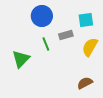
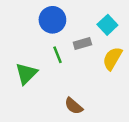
cyan square: (86, 20) -> (107, 25), turned -35
brown semicircle: (85, 83) -> (74, 106), moved, turned -112

